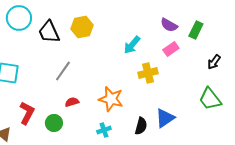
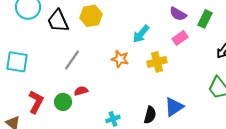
orange star: (111, 99) -> (120, 59), moved, size x0.7
green circle: (54, 123) -> (63, 102), moved

